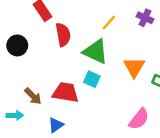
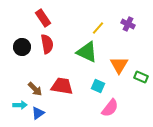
red semicircle: (63, 35) -> (47, 44), moved
cyan square: (92, 79) -> (98, 86), moved
pink semicircle: (139, 119) -> (110, 108), moved
blue triangle: (56, 125) -> (38, 113), moved

